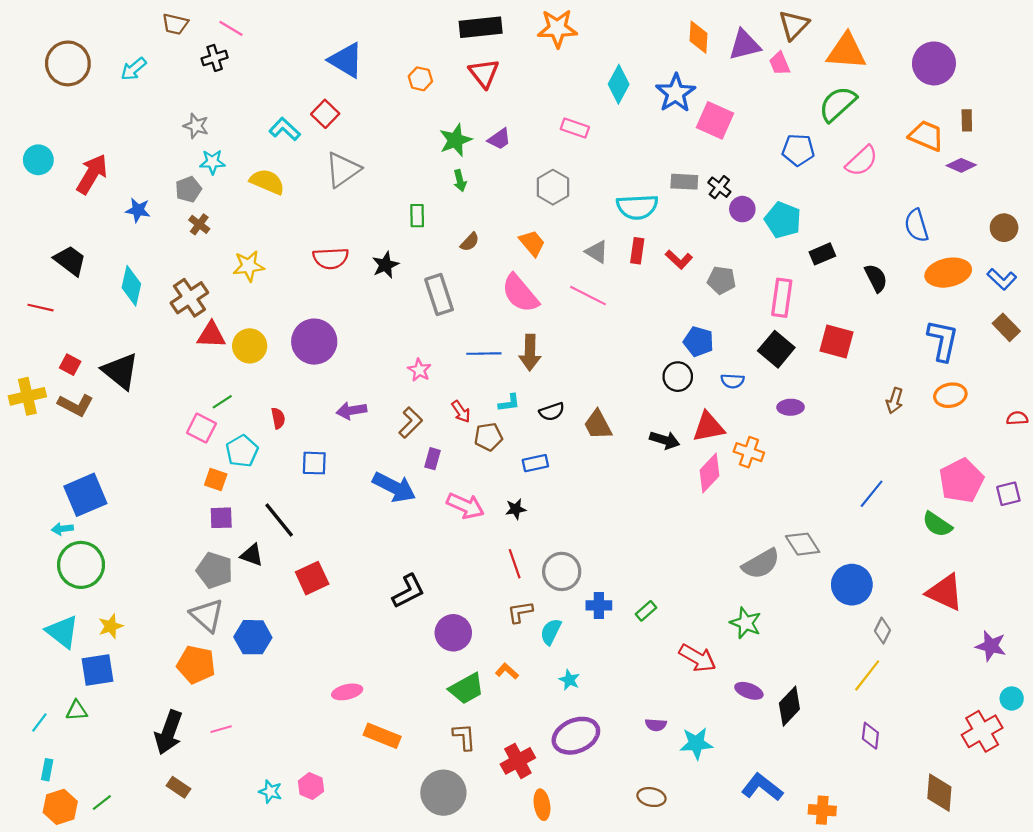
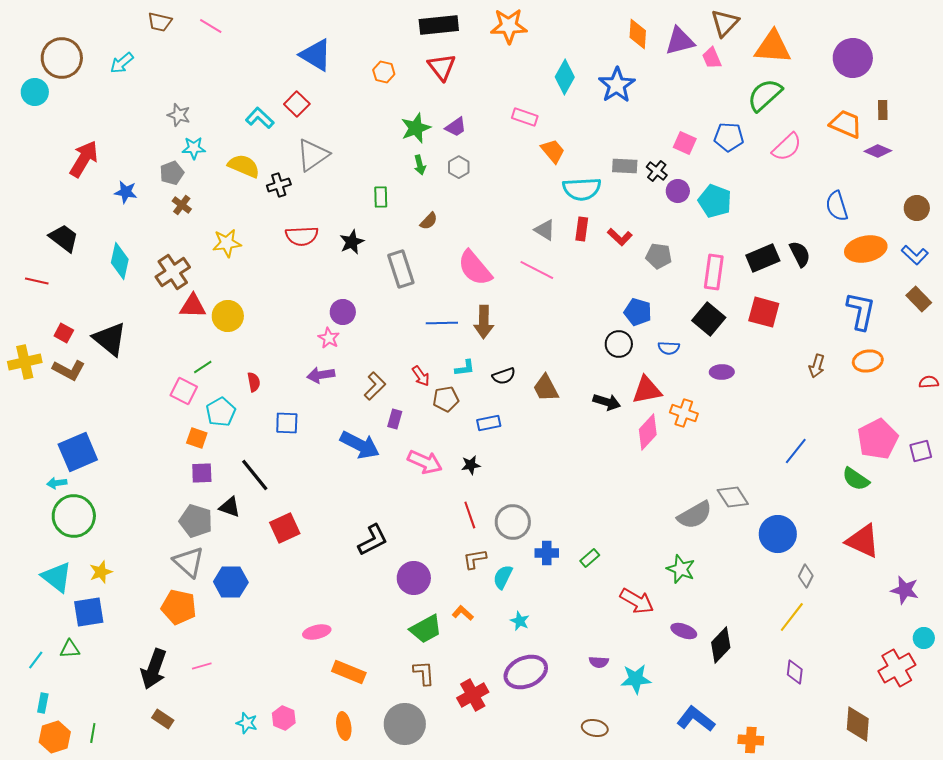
black cross: (215, 58) -> (279, 185), moved
pink square: (715, 120) -> (685, 143), moved, size x0.7
cyan circle: (38, 160) -> (35, 92), moved
gray hexagon: (553, 187) -> (459, 167), moved, size x0.7
orange trapezoid: (532, 243) -> (553, 151), moved
black rectangle: (822, 254) -> (763, 258), moved, size x1.4
purple circle: (314, 342) -> (343, 312), moved, size x0.6
pink star: (419, 370) -> (329, 338), moved
green line: (102, 802) -> (93, 733), turned -42
orange ellipse: (542, 805) -> (344, 726), moved

